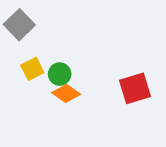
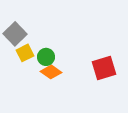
gray square: (19, 25) -> (15, 34), moved

